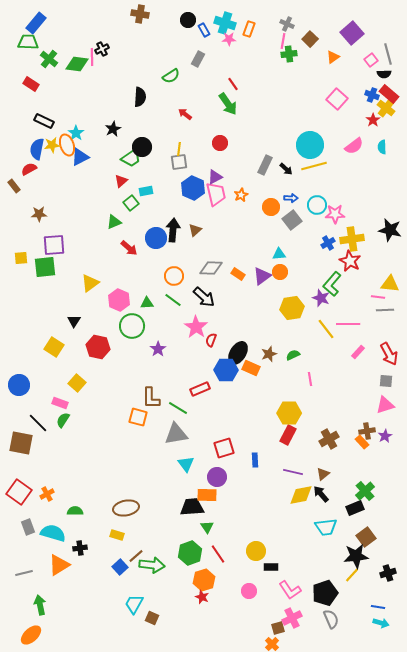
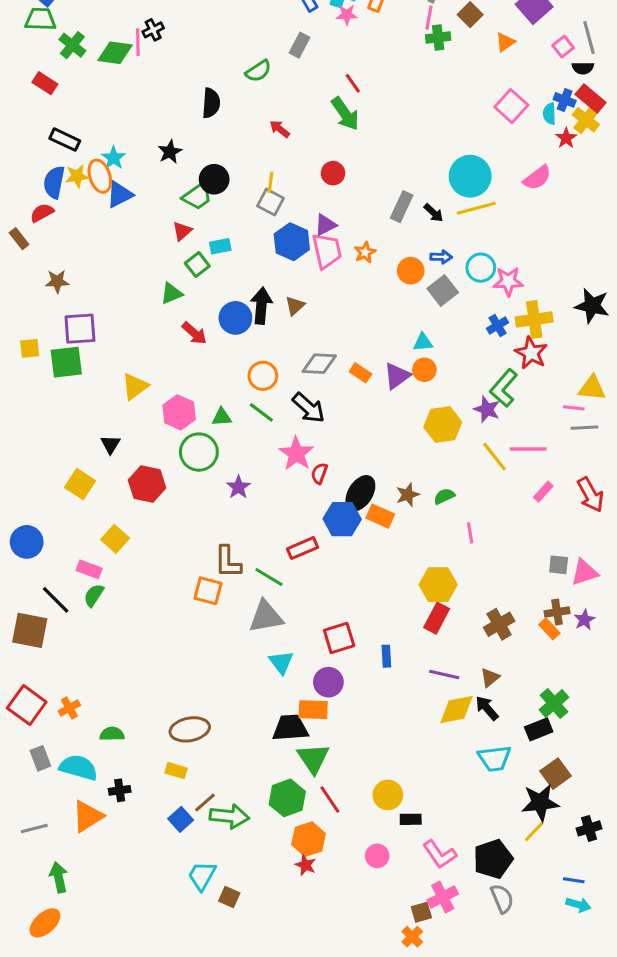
cyan semicircle: (382, 147) -> (549, 114), moved
gray square: (179, 162) -> (270, 202), turned 36
gray square: (386, 381) -> (559, 565), moved
green triangle: (207, 527) -> (313, 758), size x1.6

